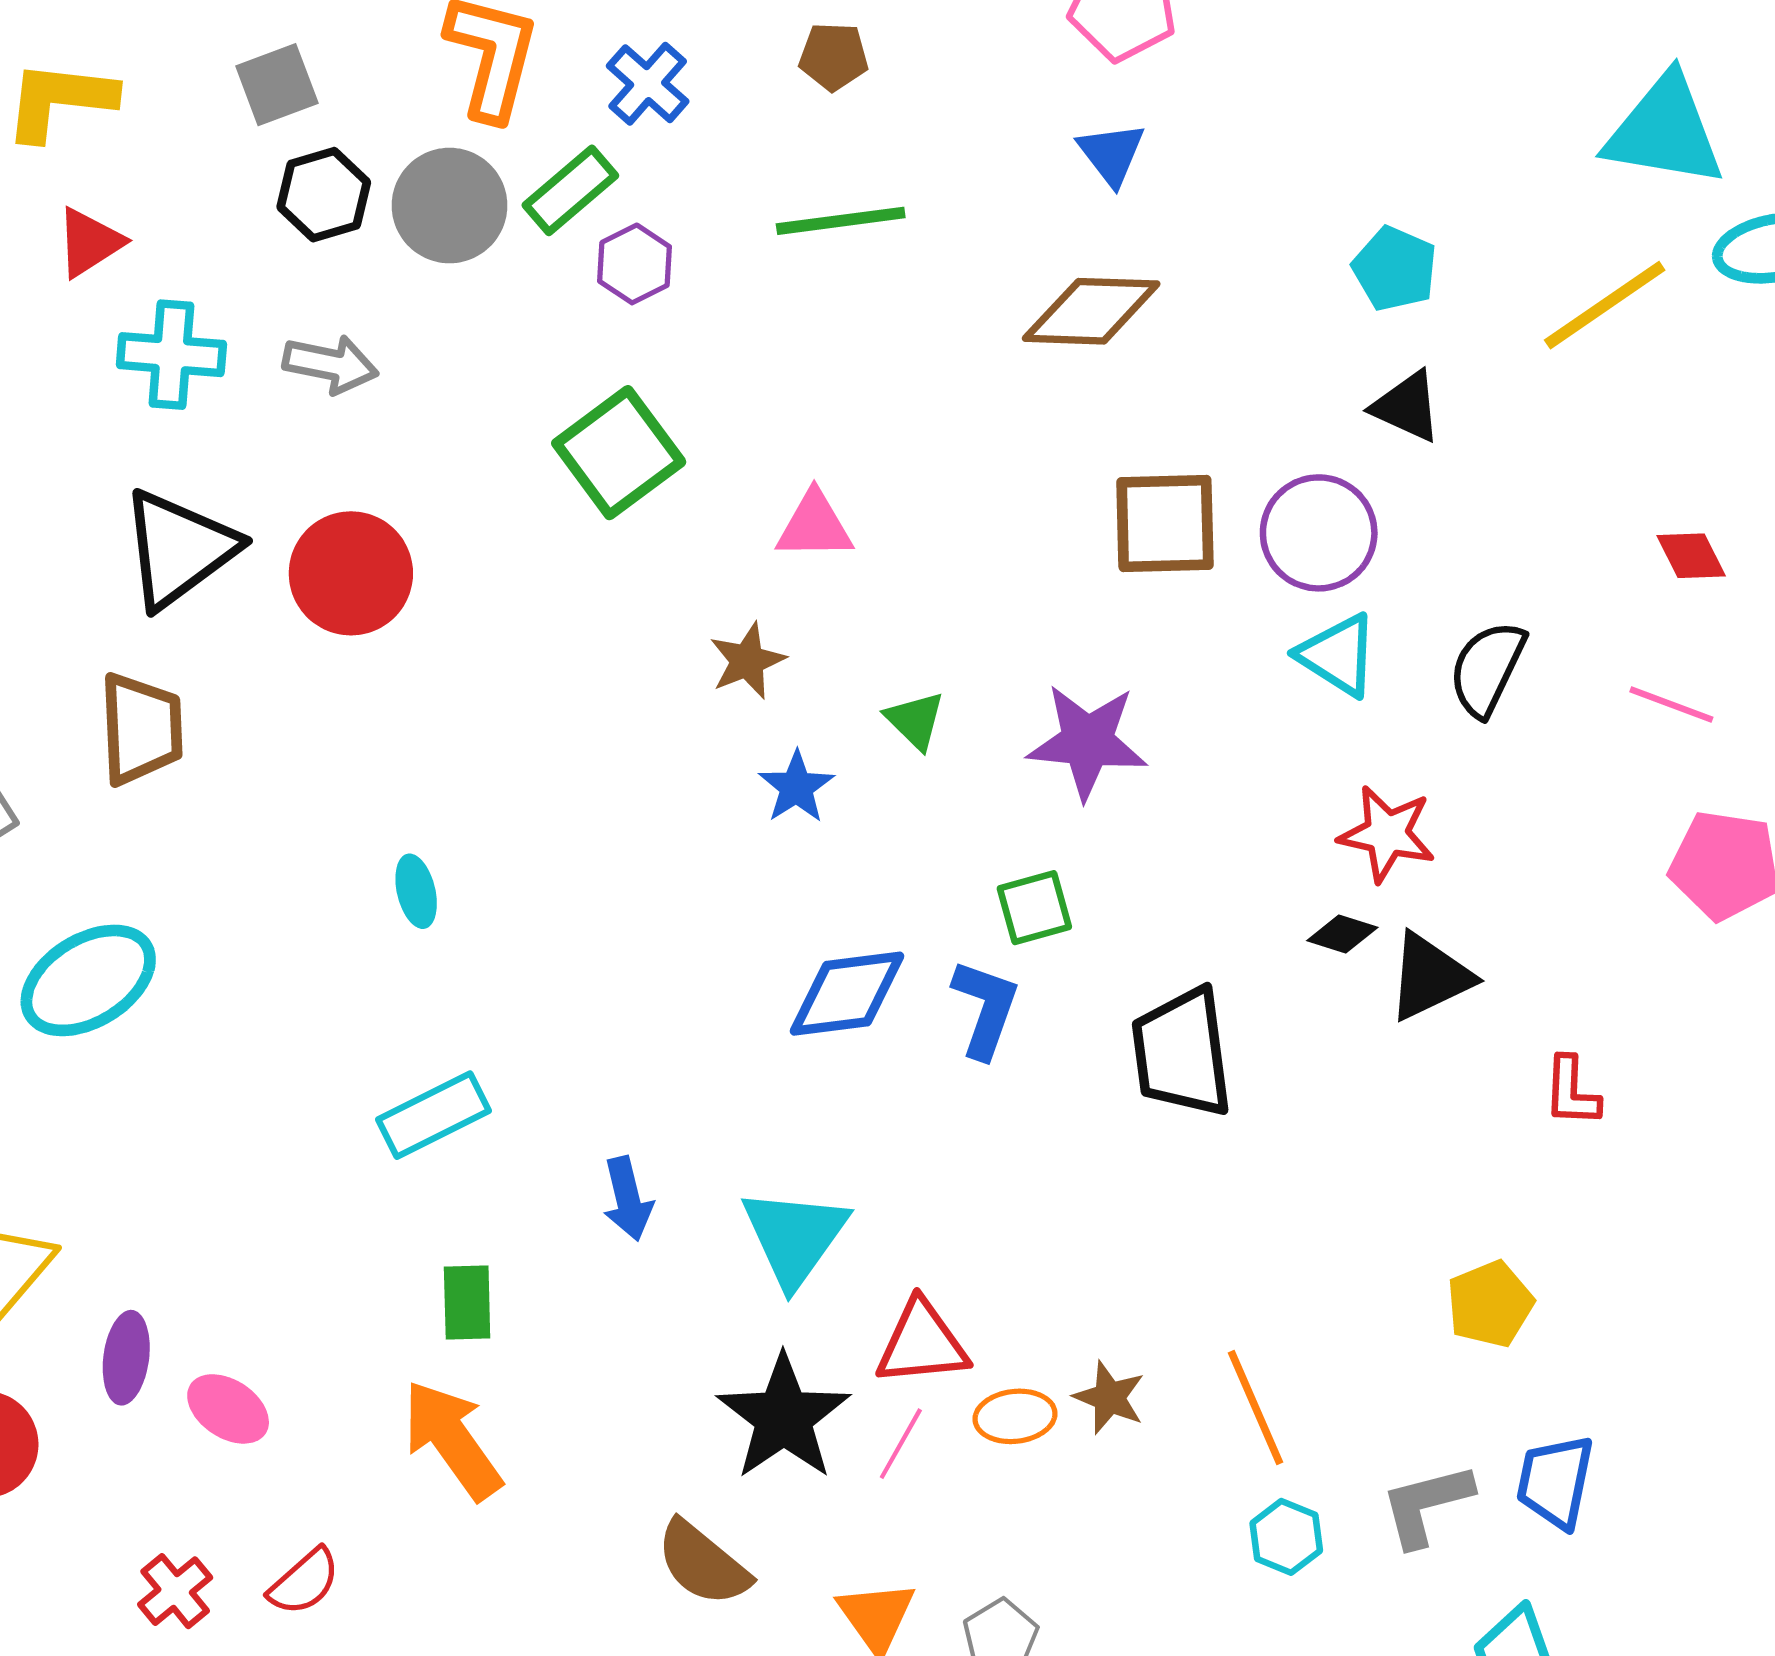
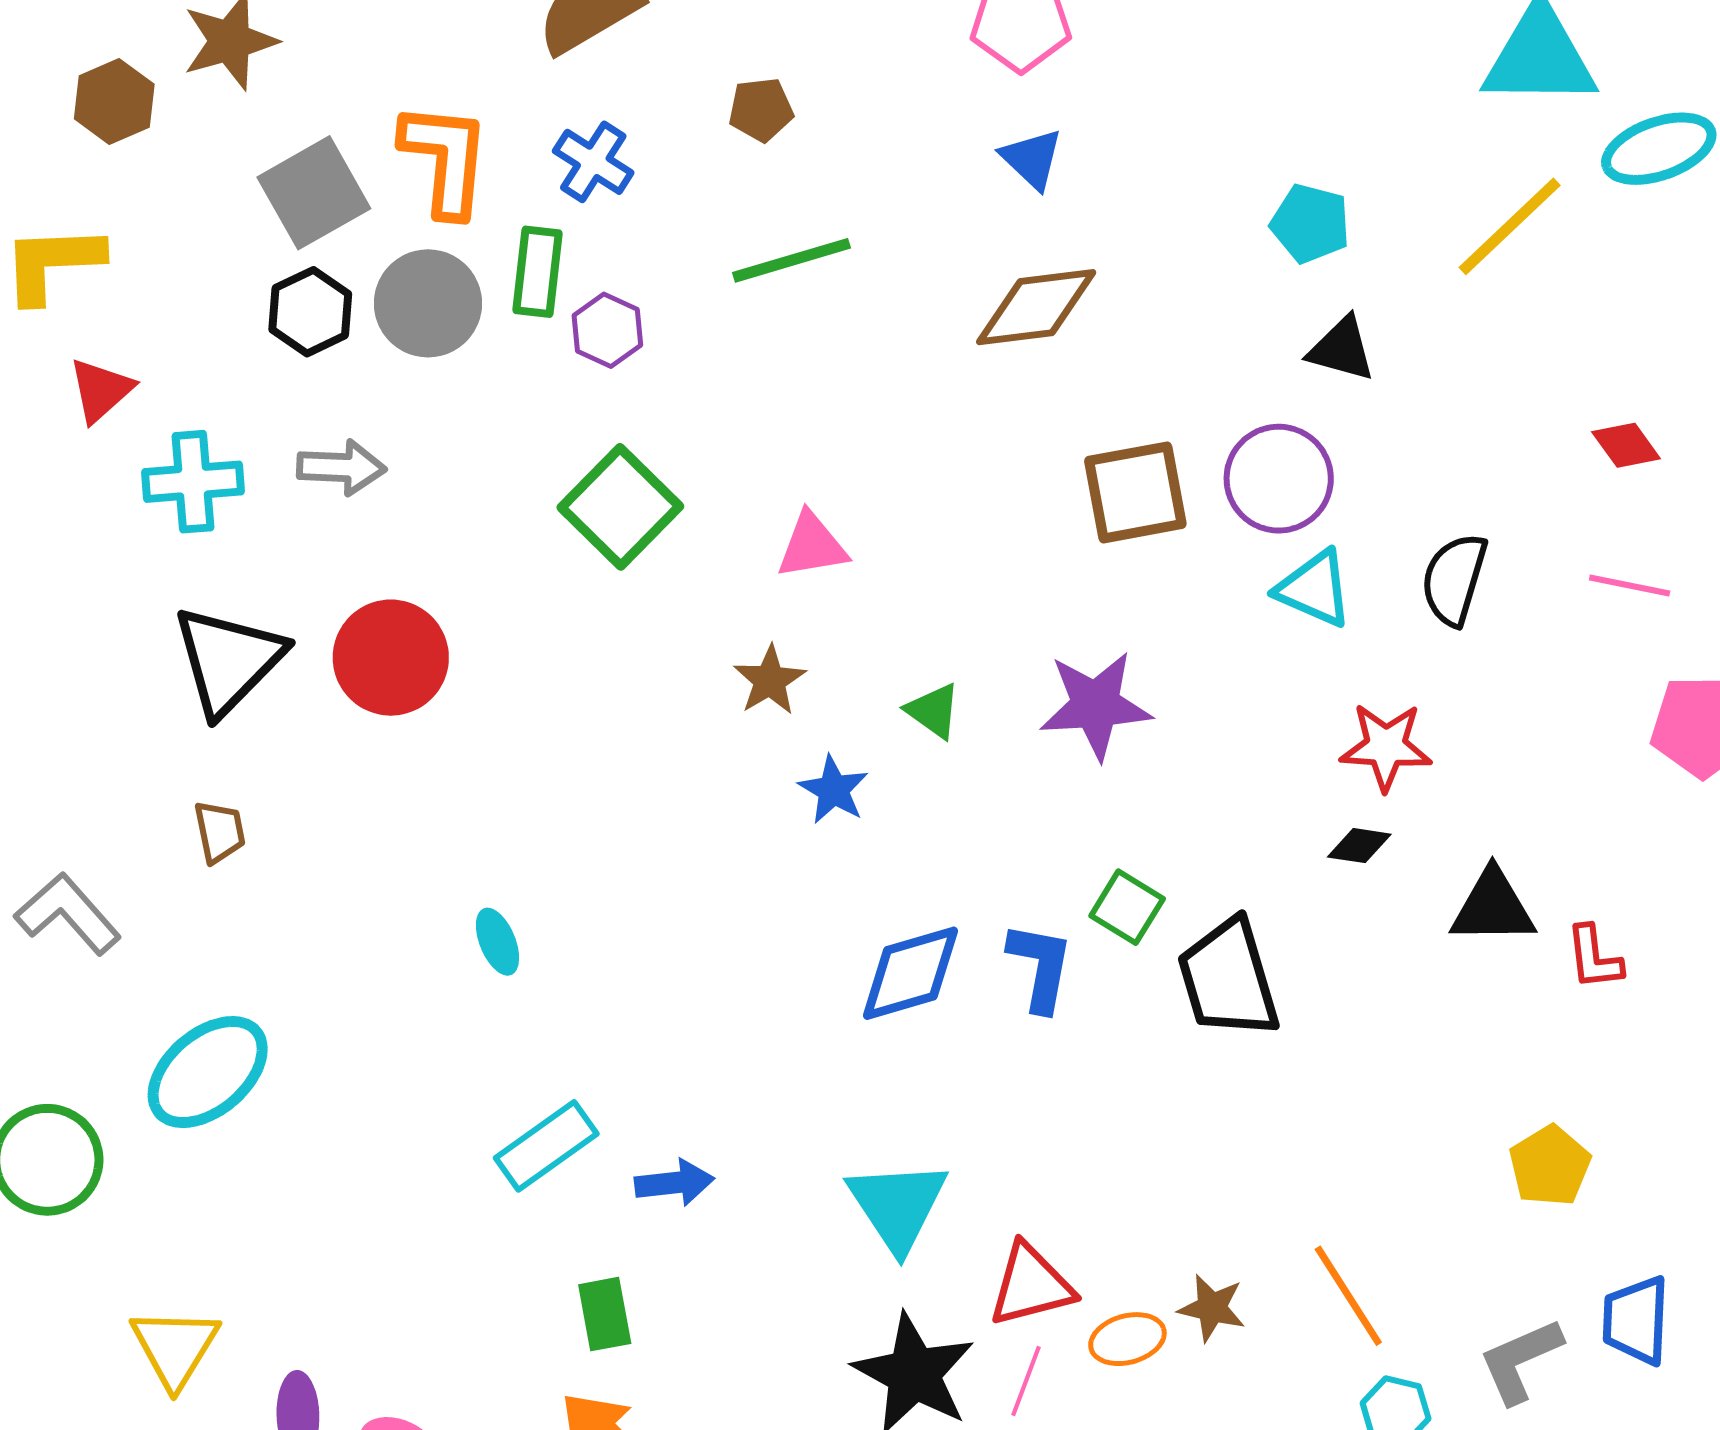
gray square: (277, 85) -> (314, 193), moved, size x1.4
green rectangle: (570, 190) -> (537, 272), turned -34
brown trapezoid: (141, 729) -> (220, 832), size x0.6
green square: (1034, 908) -> (1127, 907), moved, turned -34
black triangle: (1430, 977) -> (1493, 907), moved, turned 34
blue arrow: (628, 1199) -> (674, 1183), moved, turned -74

